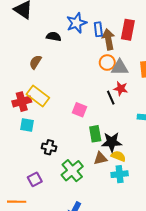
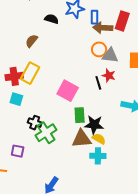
brown arrow: (108, 39) -> (103, 28), turned -84
yellow rectangle: (38, 96) -> (30, 73), turned 75
pink square: (79, 110) -> (68, 91), size x1.5
brown triangle: (100, 158) -> (82, 139), size x1.5
green cross: (72, 171) -> (46, 133), moved
purple square: (35, 179) -> (18, 151), turned 32

